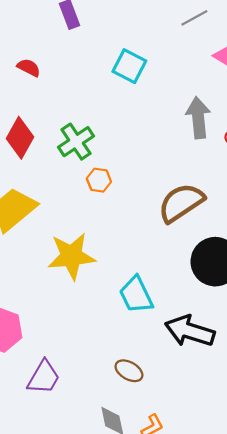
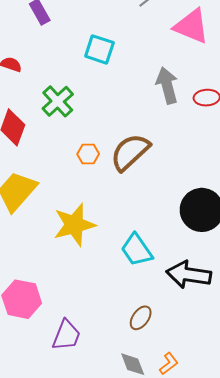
green cross: (76, 142) -> (58, 101), moved
brown semicircle: (181, 203) -> (130, 152), moved
brown ellipse: (129, 371) -> (141, 318), turned -75

